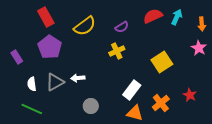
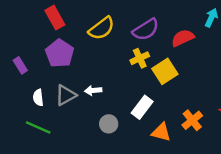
red semicircle: (153, 16) -> (183, 38), moved
purple semicircle: (122, 27) -> (146, 30), size x1.6
yellow square: (162, 62) -> (165, 71), moved
white rectangle: (132, 90) -> (142, 107), moved

